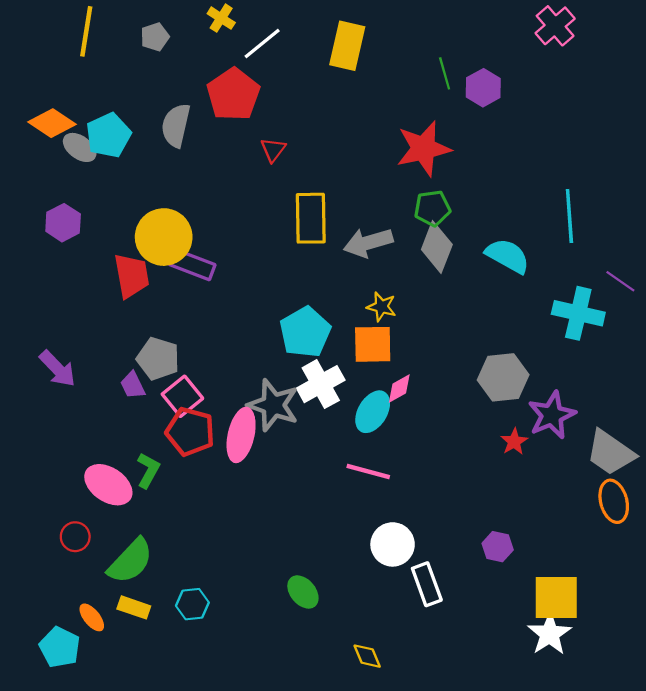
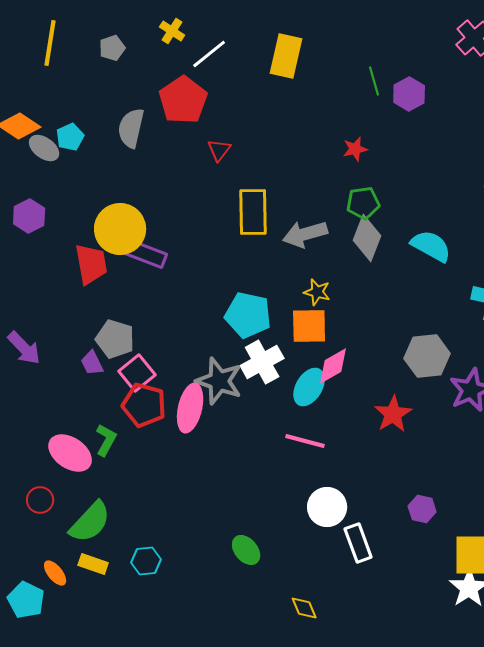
cyan pentagon: (108, 135) -> (70, 137), size x0.7
red star: (424, 149) -> (355, 149), size x0.5
cyan pentagon: (305, 332) -> (248, 315), turned -30
pink diamond: (399, 389) -> (333, 366), size x1.4
red star: (514, 442) -> (393, 414), moved, size x1.5

